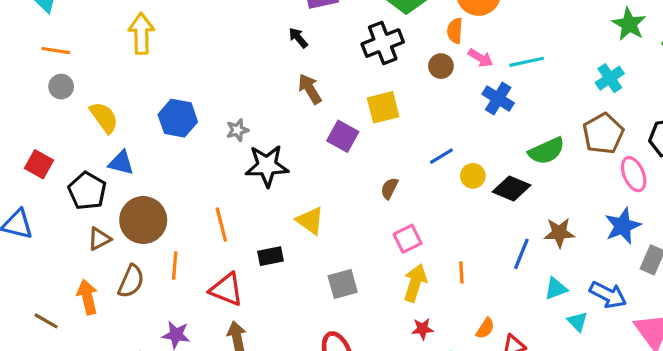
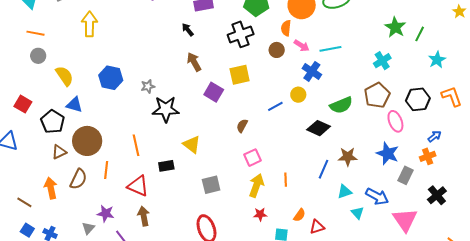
yellow circle: (473, 176) -> (298, 95), moved
blue star: (623, 226) -> (388, 154), turned -30

